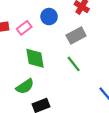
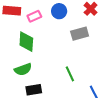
green diamond: (35, 58) -> (26, 42), moved
green line: (74, 64) -> (70, 74), moved

